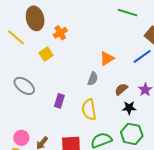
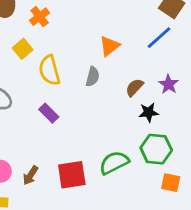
purple rectangle: (59, 101) -> (49, 113), turned -56
yellow semicircle: (89, 110) -> (49, 70), moved

